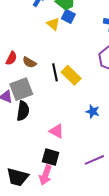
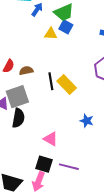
yellow triangle: (53, 24) -> (51, 34), turned -40
brown semicircle: (29, 62) -> (26, 71), turned 136
purple line: (94, 160) -> (69, 167), moved, turned 36

